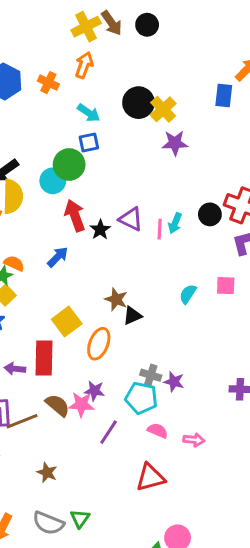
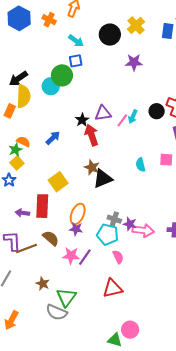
yellow cross: (163, 109) -> (136, 25), moved
red arrow: (75, 215) -> (92, 135), moved
purple triangle: (131, 219) -> (103, 113), turned -36
pink line: (160, 229) -> (122, 120), turned 32
cyan semicircle: (188, 294) -> (141, 165), turned -48
black triangle: (132, 316) -> (103, 179), size x1.5
orange ellipse: (99, 344) -> (78, 214), moved
pink star: (81, 404) -> (71, 256), moved
pink semicircle: (158, 431) -> (118, 257), turned 40
pink arrow: (194, 440) -> (143, 230), moved, size x1.5
green triangle: (80, 519) -> (66, 297), moved, size x1.5
gray semicircle: (48, 523) -> (57, 312), moved

